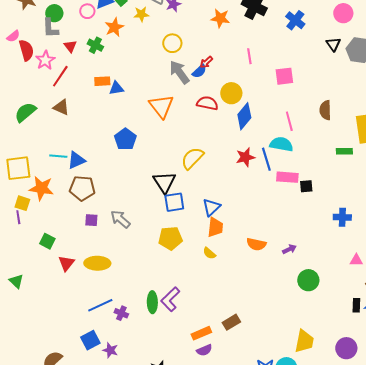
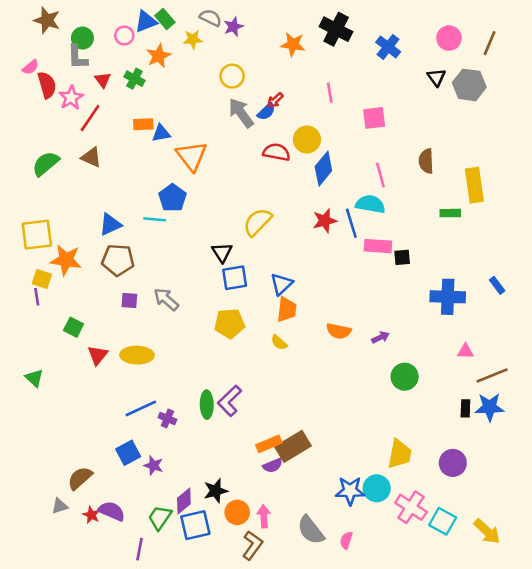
orange triangle: (161, 106) -> (192, 156), moved
cyan line: (58, 156) -> (155, 219), moved
black triangle: (164, 182) -> (222, 252), size x0.7
blue cross: (342, 217) -> (448, 297), size x1.5
brown rectangle: (231, 322) -> (293, 446), moved, size x1.5

